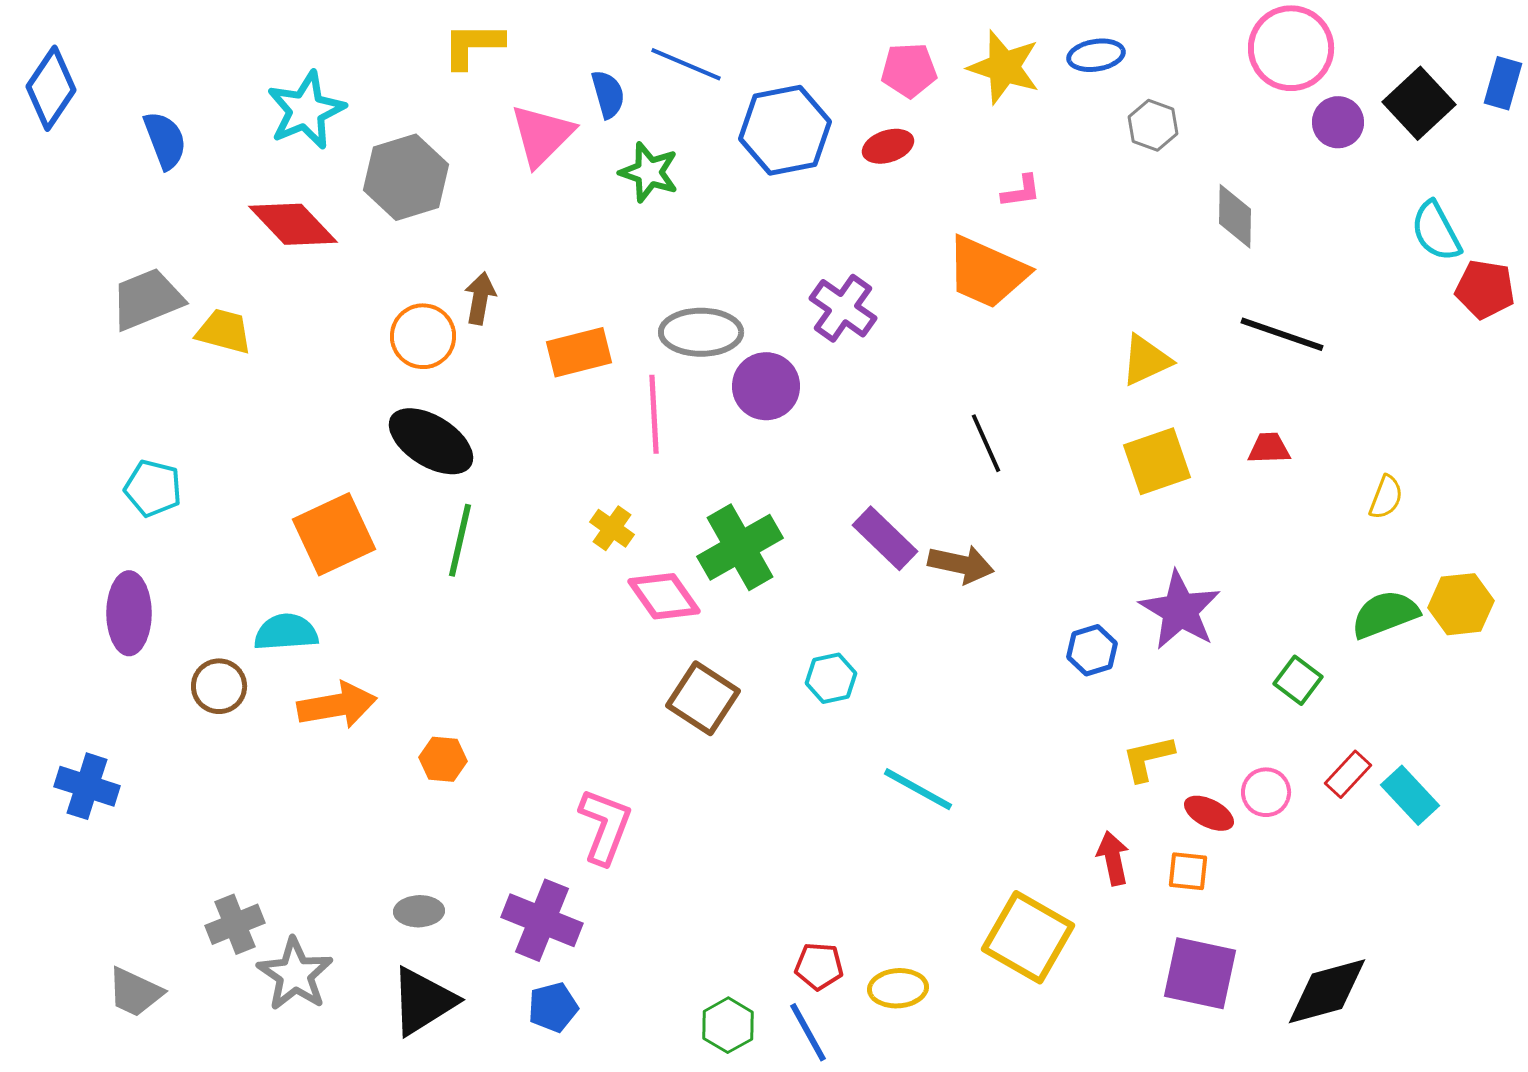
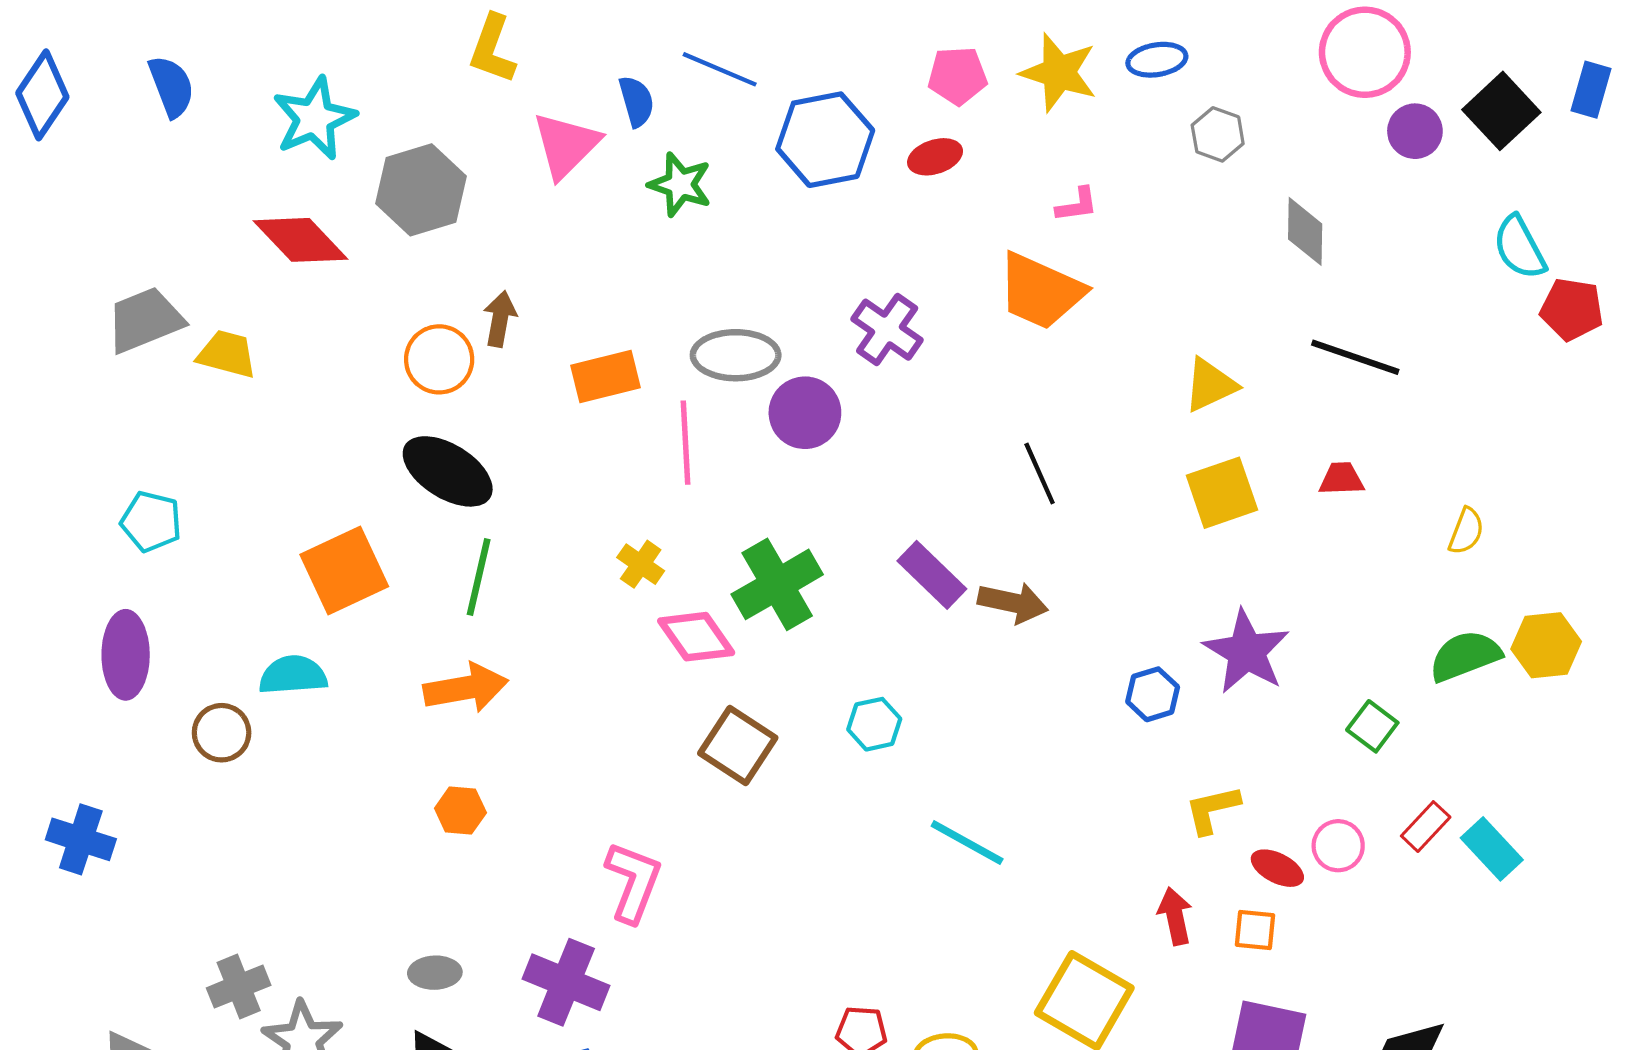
yellow L-shape: (473, 45) -> (492, 49), turned -70
blue semicircle: (165, 140) -> (171, 86), moved
orange arrow: (337, 705) -> (466, 688), moved

